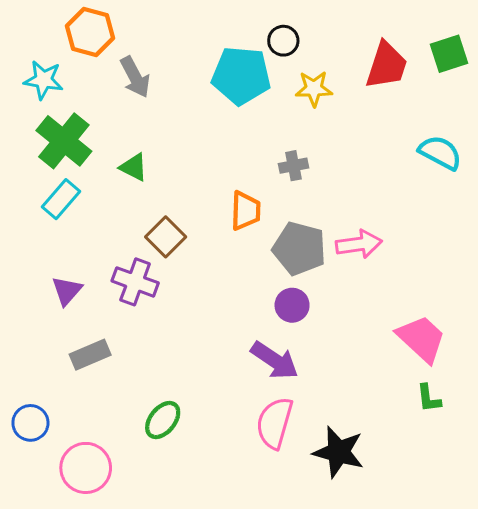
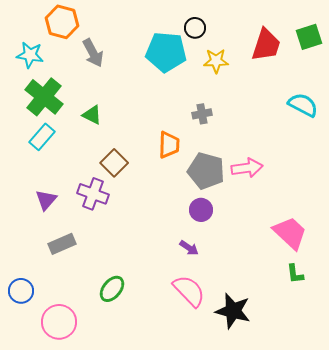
purple arrow: (275, 360) -> (189, 248), size x0.6
pink semicircle: (275, 423) -> (189, 291), turned 120

